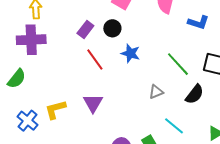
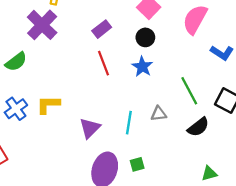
black circle: (112, 28) -> (145, 37), moved
purple cross: (31, 40) -> (42, 25), turned 32
purple triangle: (93, 103) -> (90, 128), moved
cyan line: (174, 126) -> (129, 123), moved, turned 45

